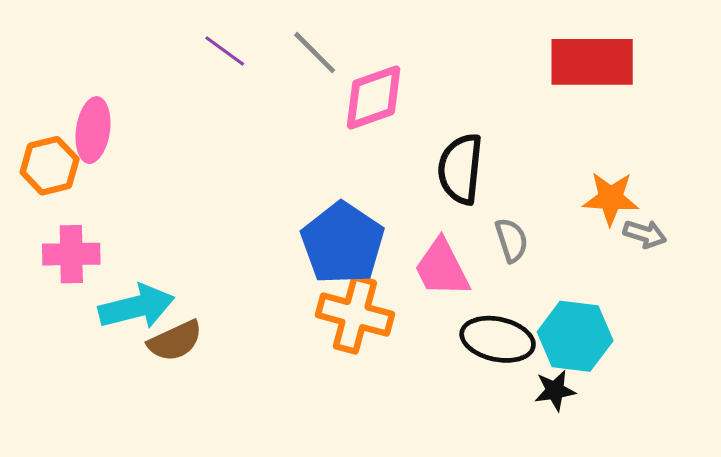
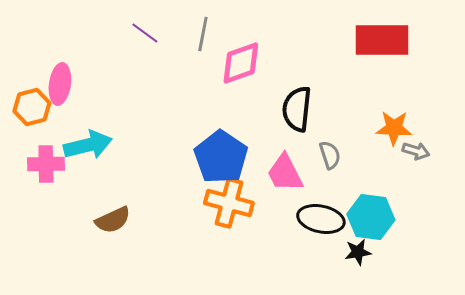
gray line: (315, 53) -> (203, 34), turned 56
cyan arrow: (136, 307) -> (88, 145), moved

